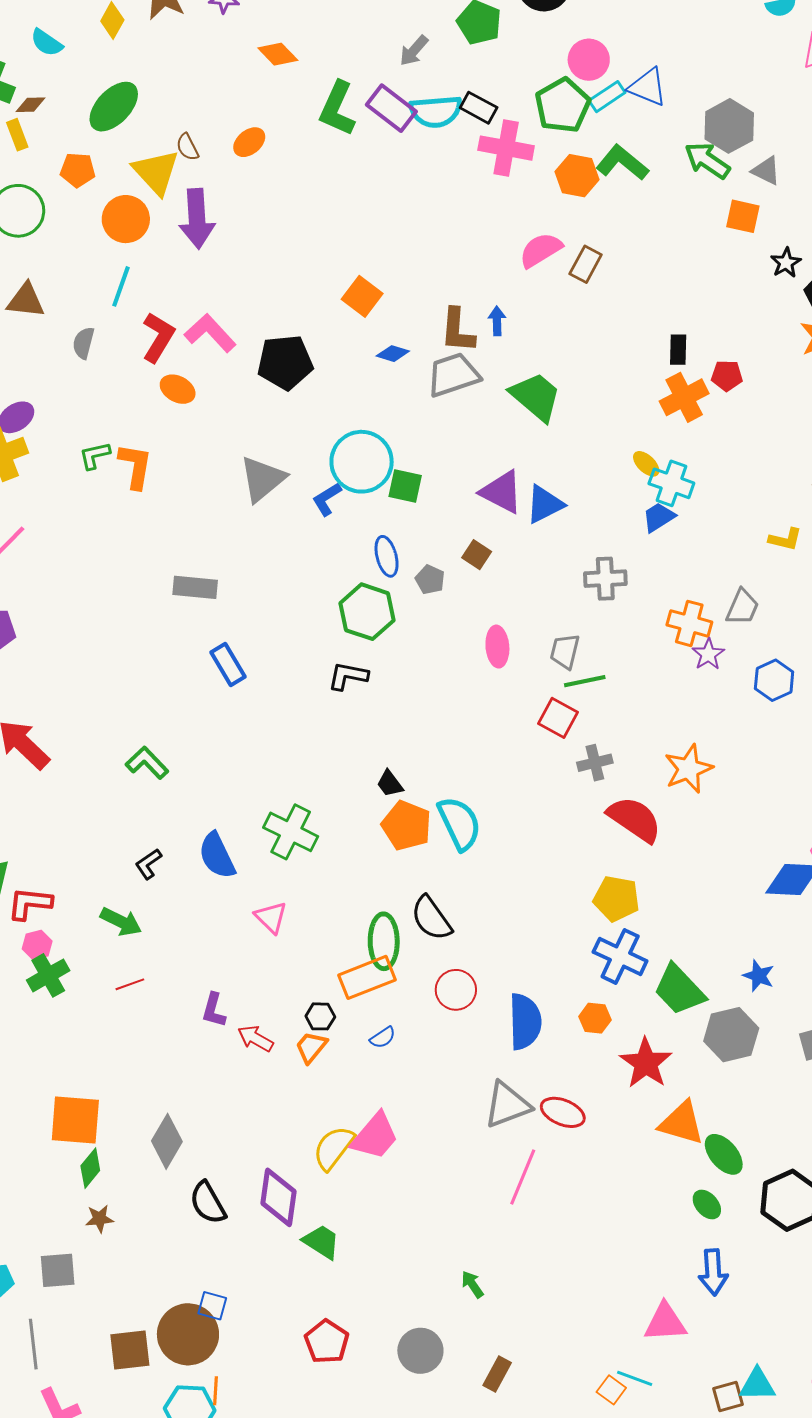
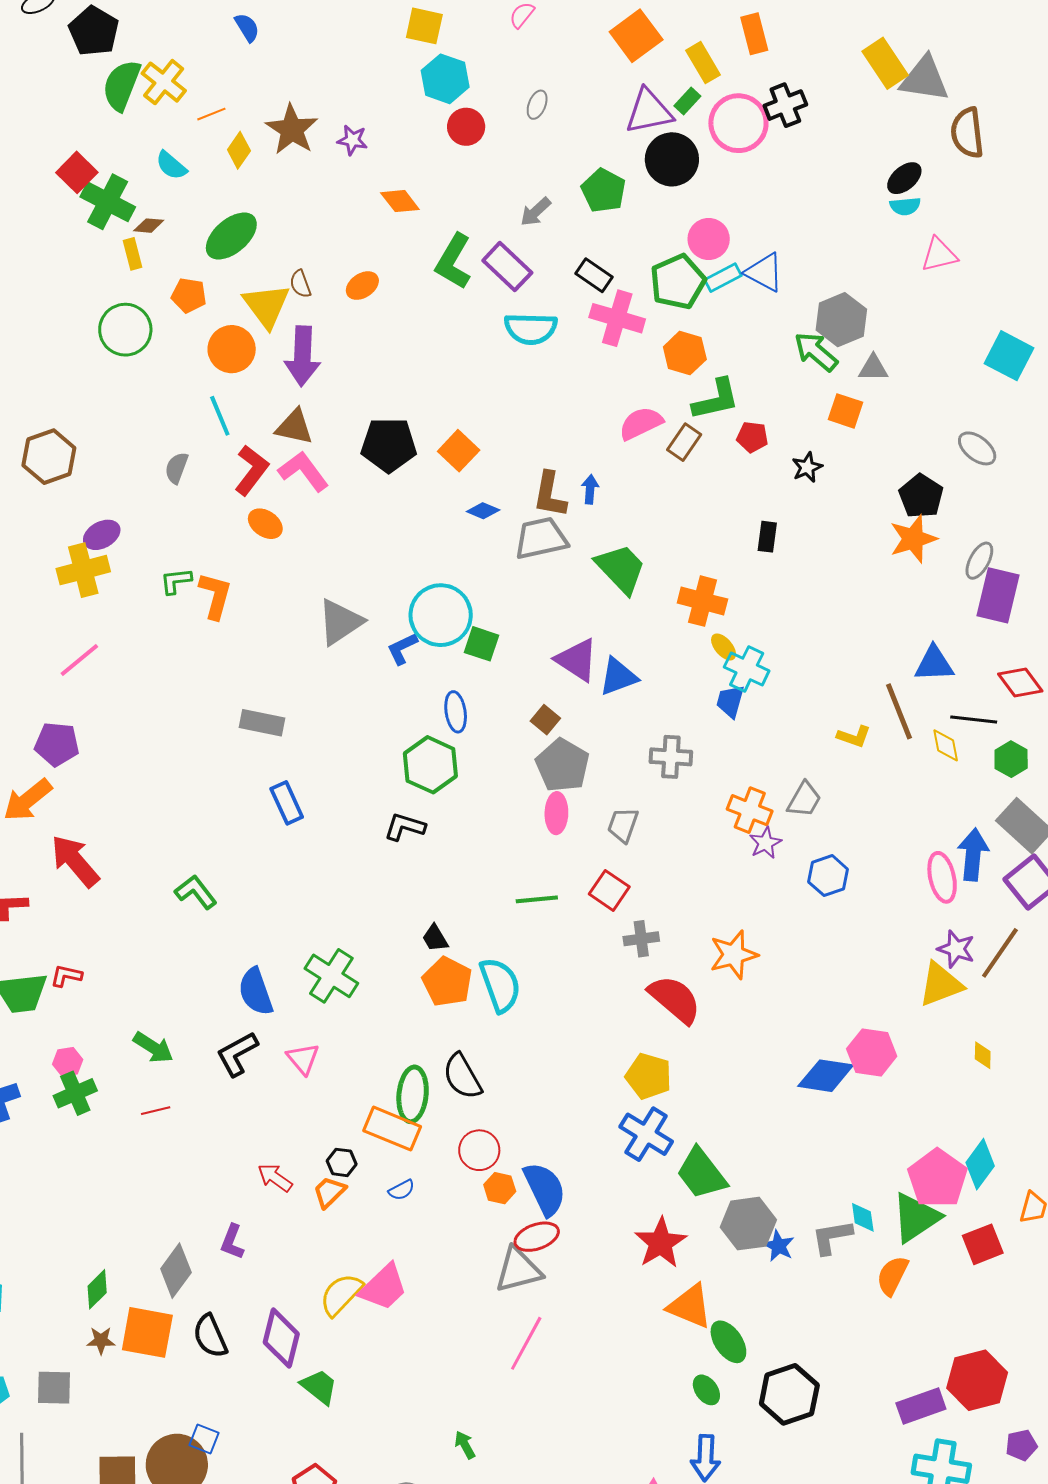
cyan semicircle: (436, 111) -> (531, 329), moved
green L-shape: (622, 163) -> (716, 399), moved, turned 122
gray triangle: (766, 171) -> (873, 368), turned -32
black star: (786, 263) -> (807, 467), moved
cyan line: (121, 286) -> (220, 416), turned -48
brown triangle: (26, 300) -> (294, 427), moved
black pentagon: (285, 362) -> (389, 445), moved
red pentagon: (727, 376) -> (752, 437), moved
orange cross: (684, 397) -> (702, 601), moved, turned 36
blue trapezoid: (659, 517) -> (730, 701), turned -48
gray pentagon: (430, 580) -> (562, 765), moved, size x1.8
green line: (585, 681) -> (537, 899), moved
black L-shape: (148, 864) -> (237, 1054), moved, size x1.5
red L-shape: (30, 903) -> (66, 976), moved, size x0.7
blue star: (759, 976) -> (779, 1246), moved
orange rectangle: (367, 977) -> (392, 1129), turned 38
purple L-shape: (214, 1010) -> (232, 1242), moved
orange hexagon: (595, 1018) -> (500, 1188), moved
blue semicircle: (525, 1022) -> (545, 1189), turned -30
red ellipse: (563, 1112) -> (537, 1237), moved, turned -48
orange square: (75, 1120) -> (147, 1332), moved

